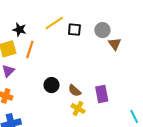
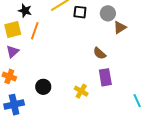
brown triangle: (115, 44) -> (120, 27), turned 32
black circle: (52, 85) -> (43, 87), moved
brown semicircle: (75, 91) -> (100, 53), moved

